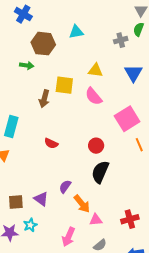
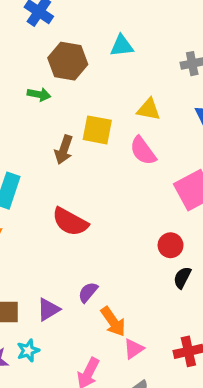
red semicircle: (51, 143) -> (70, 222), size x1.6
red circle: (96, 146) -> (171, 245), moved
black semicircle: (100, 172) -> (182, 278), moved, size x0.6
purple triangle: (41, 199) -> (48, 310), turned 49
pink triangle: (96, 220) -> (134, 349), turned -32

